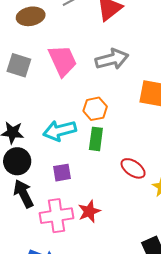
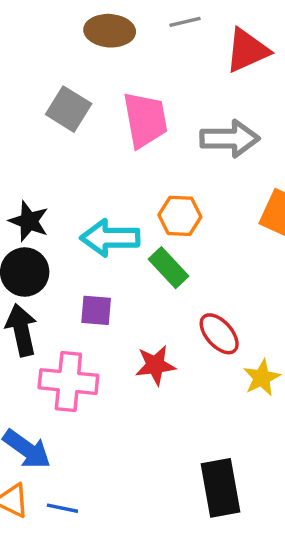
green rectangle: (96, 139) -> (169, 268), turned -65
red star: (89, 211) -> (155, 365), moved

